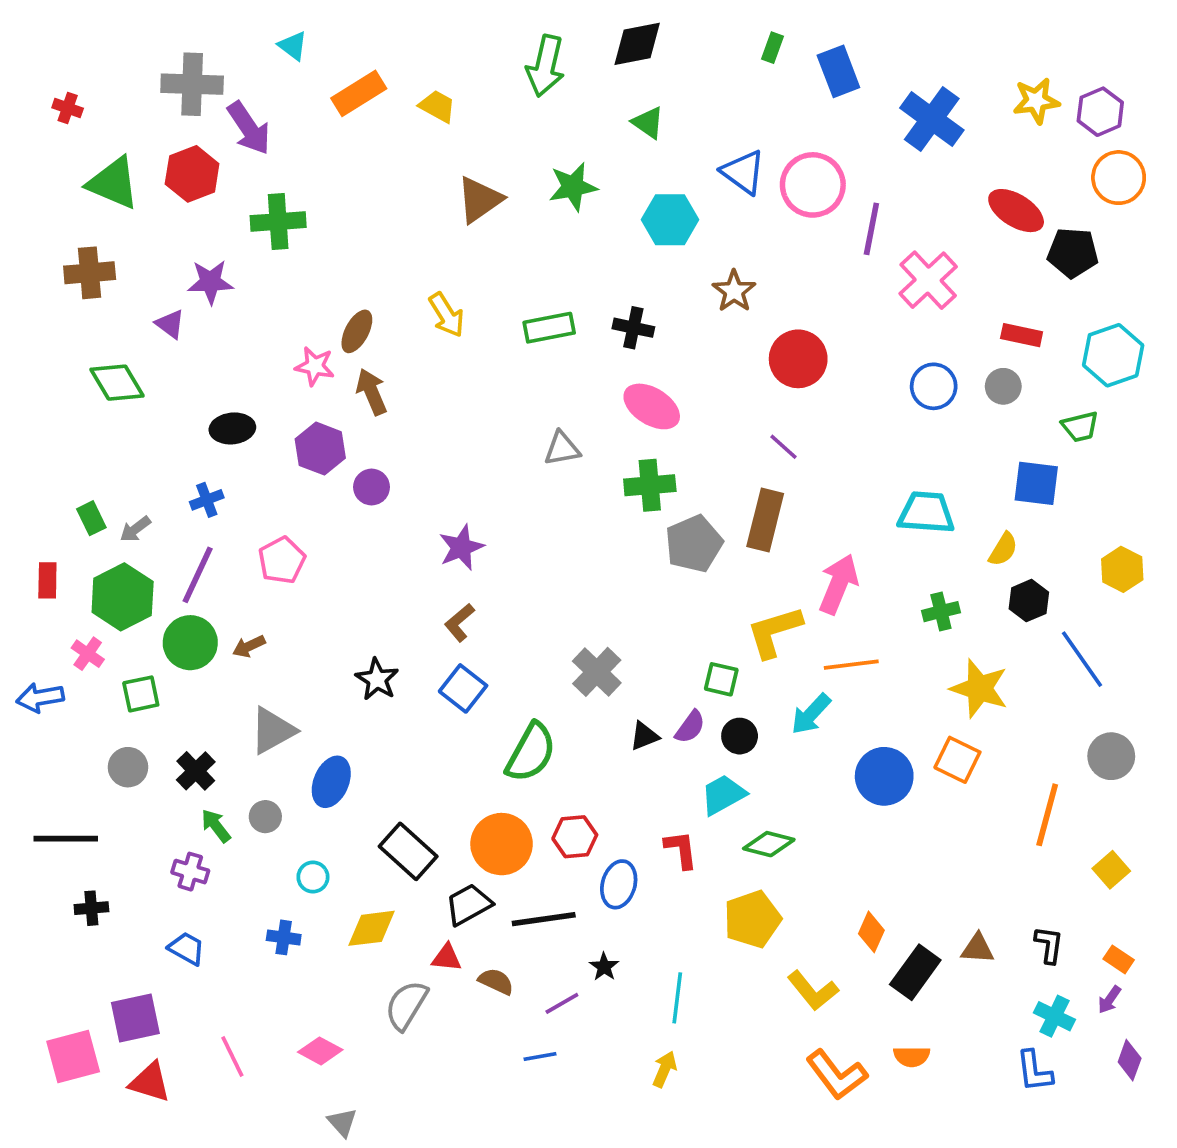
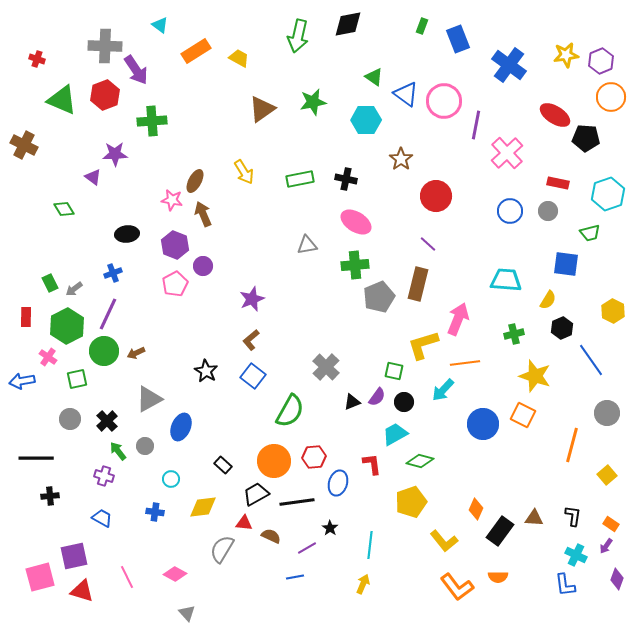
green triangle: (648, 123) -> (374, 77), moved
brown cross: (90, 273) -> (24, 145), moved, turned 32
green diamond: (117, 383) -> (64, 209), size x0.7
pink pentagon: (282, 560) -> (175, 284), moved
black rectangle: (408, 851) -> (223, 465), size x0.6

